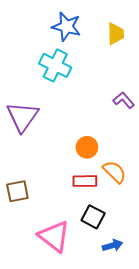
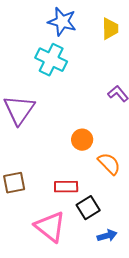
red rectangle: (85, 181) -> (66, 187), moved
black square: (93, 217) -> (88, 208), turned 30

